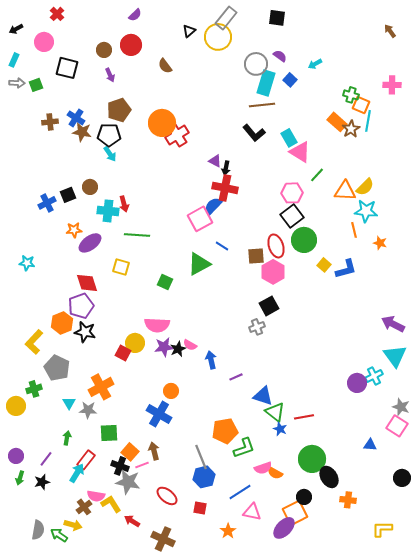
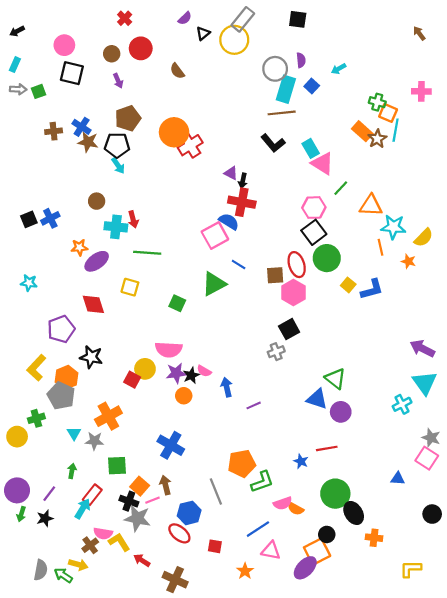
red cross: (57, 14) -> (125, 18), moved
purple semicircle: (135, 15) -> (185, 18), moved
pink circle: (44, 42) -> (64, 45), moved
purple semicircle: (280, 56) -> (301, 60), turned 48
yellow semicircle: (365, 187) -> (424, 238), moved
black square: (68, 195) -> (29, 219), moved
blue semicircle: (213, 206) -> (229, 222), turned 78
purple pentagon: (81, 306) -> (61, 329), moved
orange hexagon: (62, 323) -> (66, 377), moved
purple circle: (357, 383) -> (341, 412), moved
orange circle: (171, 391) -> (184, 396), moved
blue triangle: (263, 396) -> (317, 399), moved
green triangle: (275, 412) -> (335, 379), moved
purple circle: (16, 456) -> (17, 490), size x1.5
blue hexagon: (204, 477) -> (189, 513), moved

